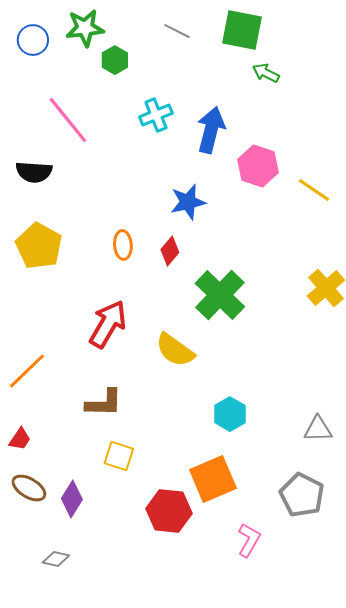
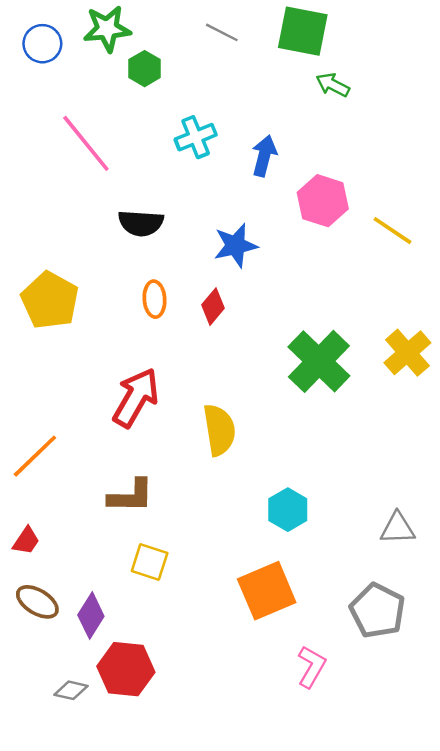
blue arrow: (211, 130) -> (264, 156), size x0.7
black semicircle: (34, 172) -> (141, 223), moved
green cross: (220, 295) -> (319, 361), moved
yellow semicircle: (175, 350) -> (219, 430), turned -135
red hexagon: (169, 511) -> (126, 669), moved

